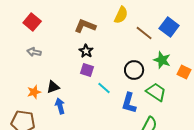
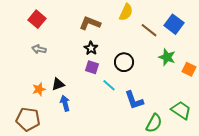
black circle: (134, 70) -> (124, 62), moved
green trapezoid: (156, 92) -> (181, 110), moved
blue L-shape: (129, 103) -> (134, 100), turned -35

